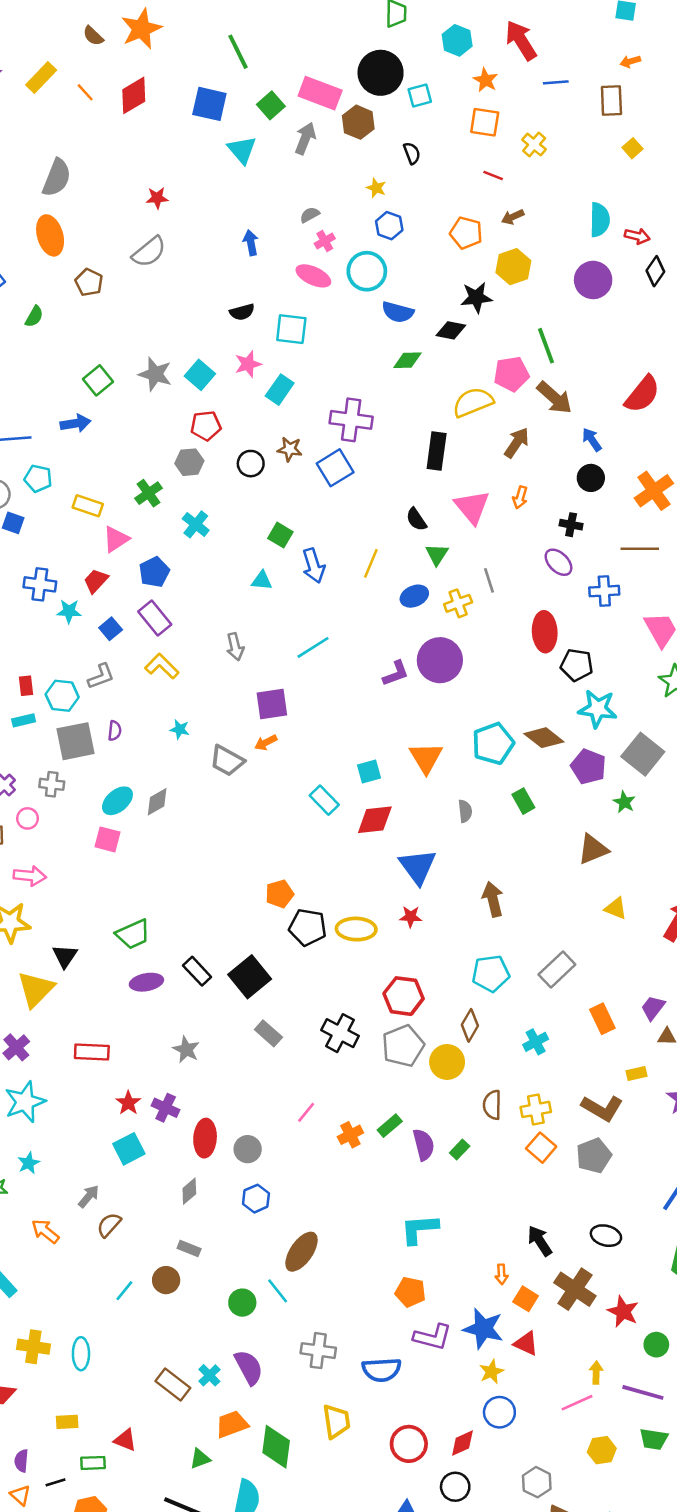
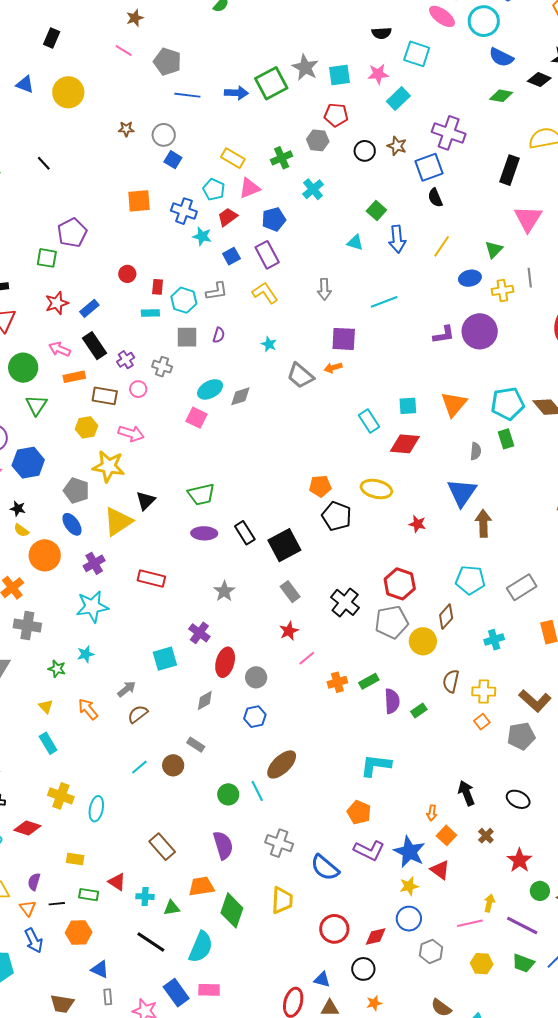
cyan square: (200, 375) -> (339, 75), turned 30
green square: (98, 380) -> (271, 83), moved, size x1.4
cyan pentagon: (38, 478) -> (214, 190), moved
black semicircle: (416, 519) -> (435, 198), moved
gray square: (75, 741) -> (187, 337), size x0.7
green rectangle: (523, 801) -> (506, 439), moved
blue triangle: (418, 867) -> (462, 493), moved
yellow ellipse: (356, 929) -> (376, 489), moved
red star: (128, 1103) -> (289, 631), moved
orange square: (541, 1148) -> (482, 722), size x0.7
brown cross: (575, 1289) -> (486, 836), size x0.5
blue semicircle: (382, 1370) -> (325, 868), turned 32
cyan cross: (209, 1375) -> (145, 897), moved, turned 36
gray hexagon: (537, 1482) -> (431, 951), moved

